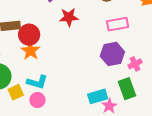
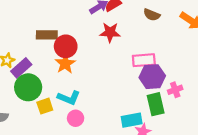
pink rectangle: (118, 24) -> (144, 60), moved
green rectangle: (127, 89) -> (156, 104), moved
pink circle: (37, 100) -> (76, 118), moved

